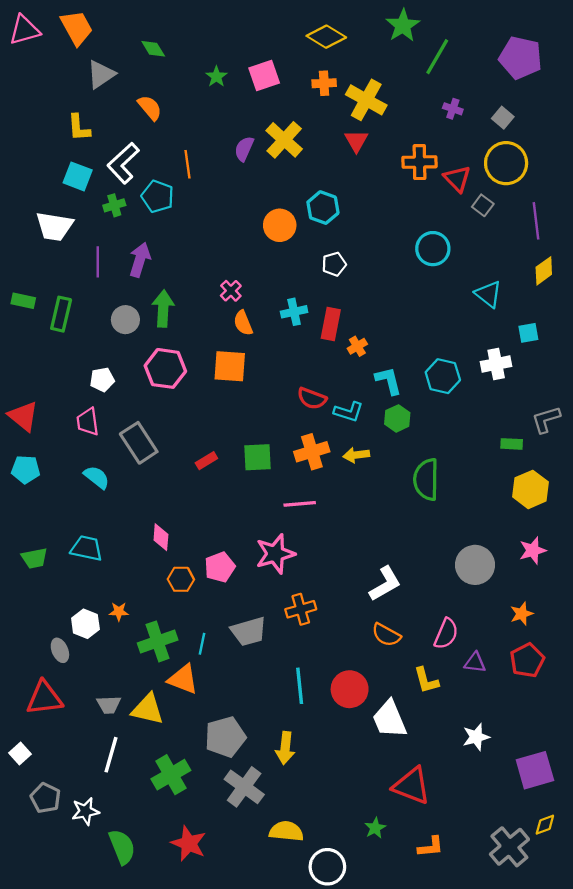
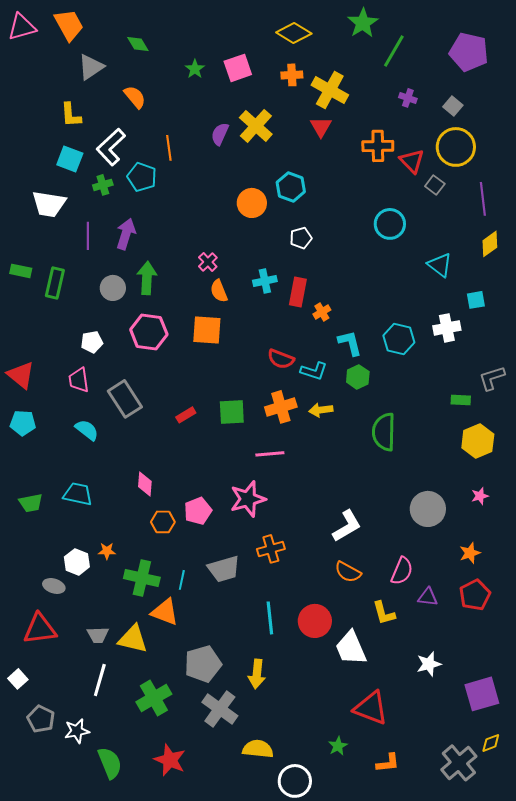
pink star: (533, 550) -> (480, 496), size x0.7
green cross: (158, 641) -> (142, 578), turned 32
gray ellipse: (60, 650) -> (54, 586), turned -50

